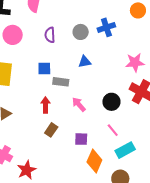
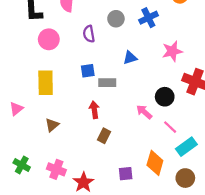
gray circle: (81, 32) -> (116, 19), moved
pink star: (135, 63) -> (172, 51), moved
pink arrow: (79, 104) -> (144, 112), moved
purple square: (81, 139) -> (126, 174), moved

